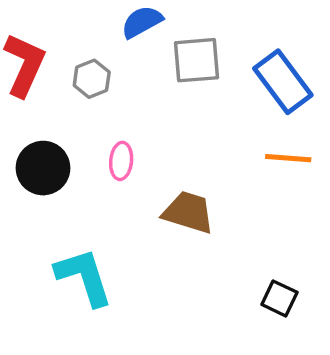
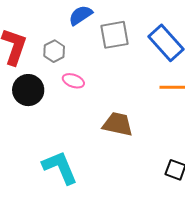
pink ellipse: (121, 161) -> (73, 81), moved, turned -70
black circle: (43, 168) -> (28, 90), moved

